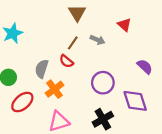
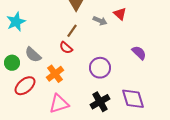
gray arrow: (98, 40) -> (100, 21), moved
gray semicircle: (42, 69) -> (33, 55), moved, turned -66
purple diamond: (135, 101) -> (133, 99), moved

